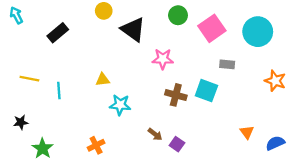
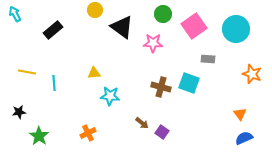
pink star: (163, 59) -> (153, 43), moved
orange triangle: (247, 132) -> (240, 114), moved
blue semicircle: (275, 143) -> (244, 138), moved

